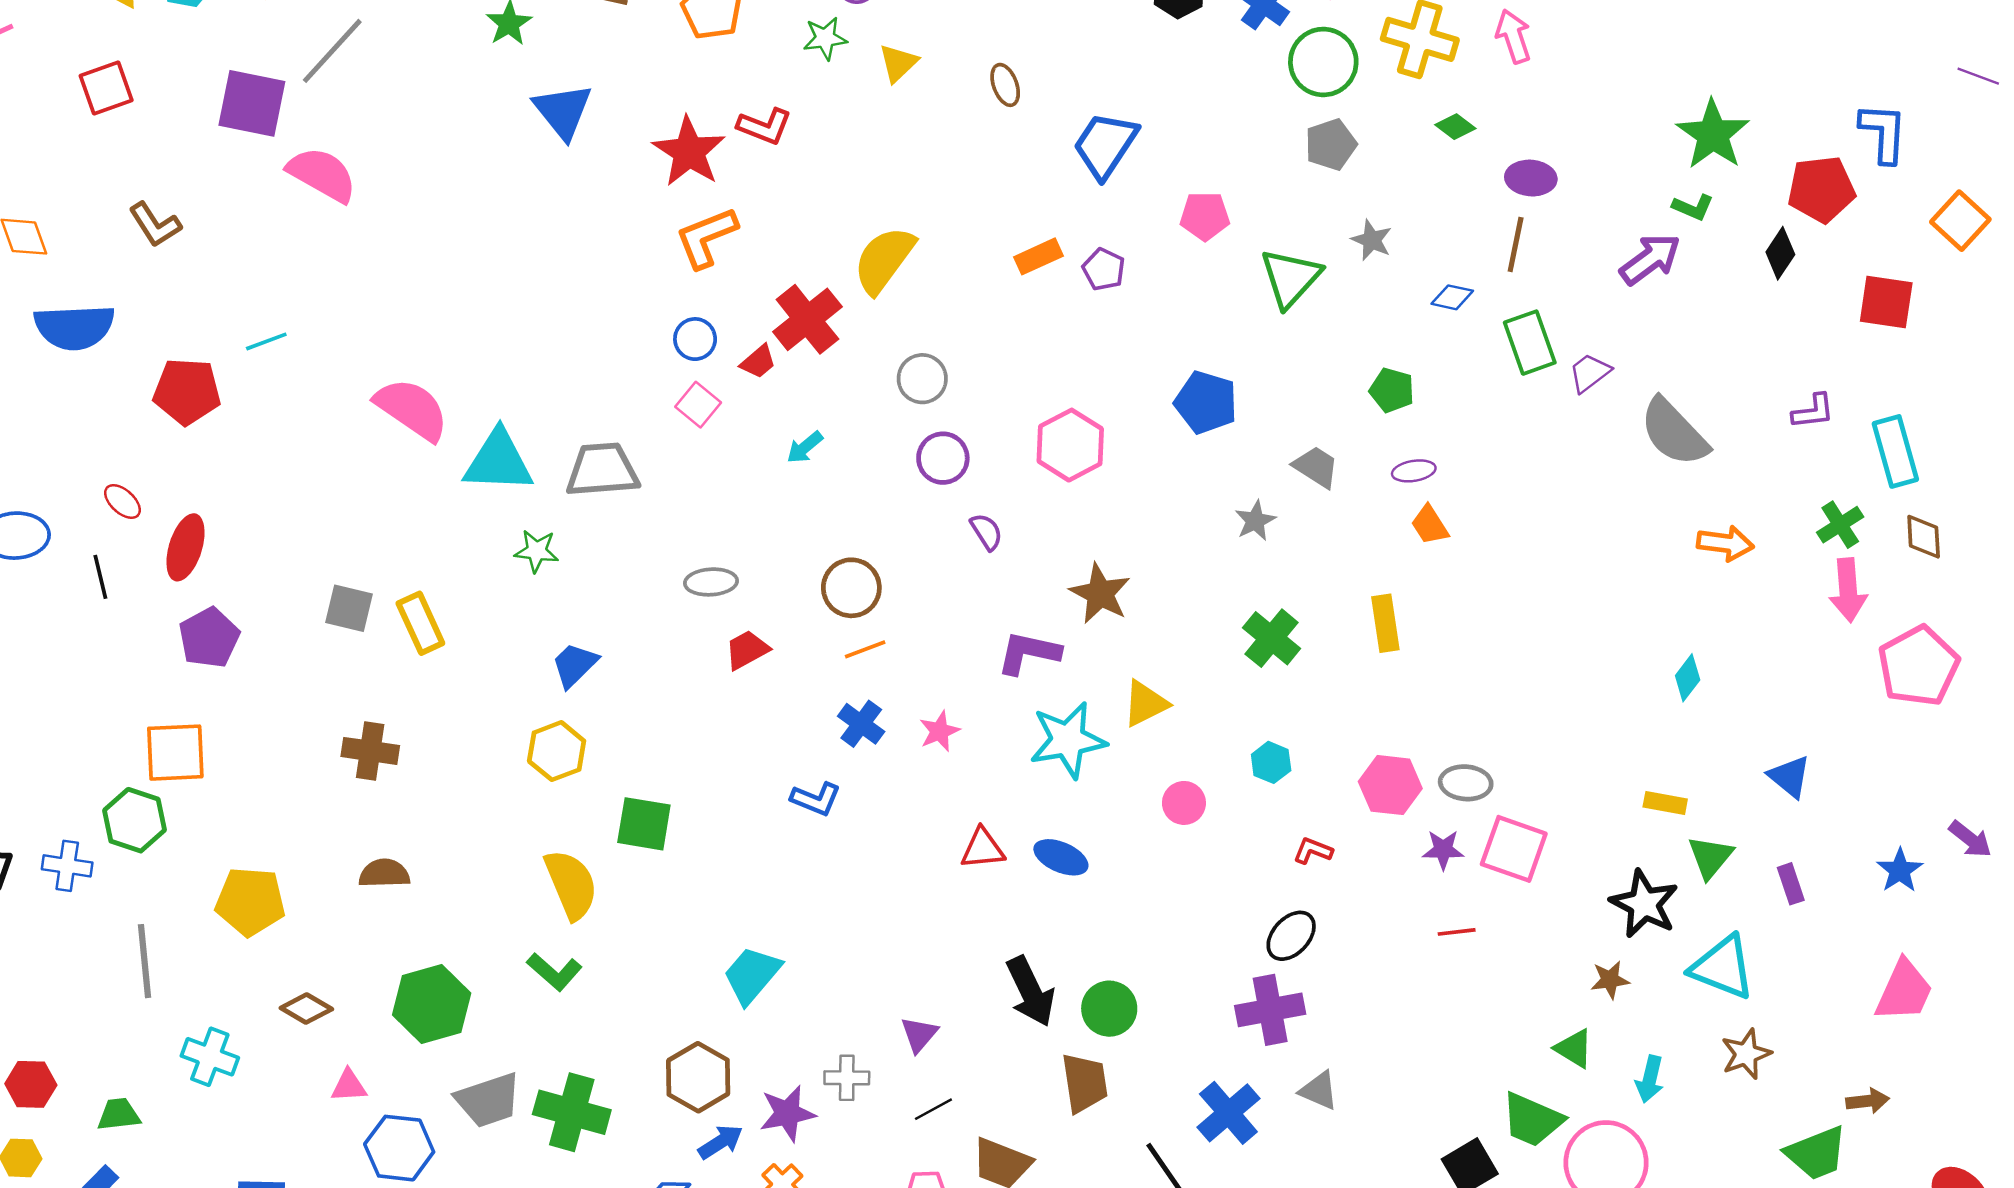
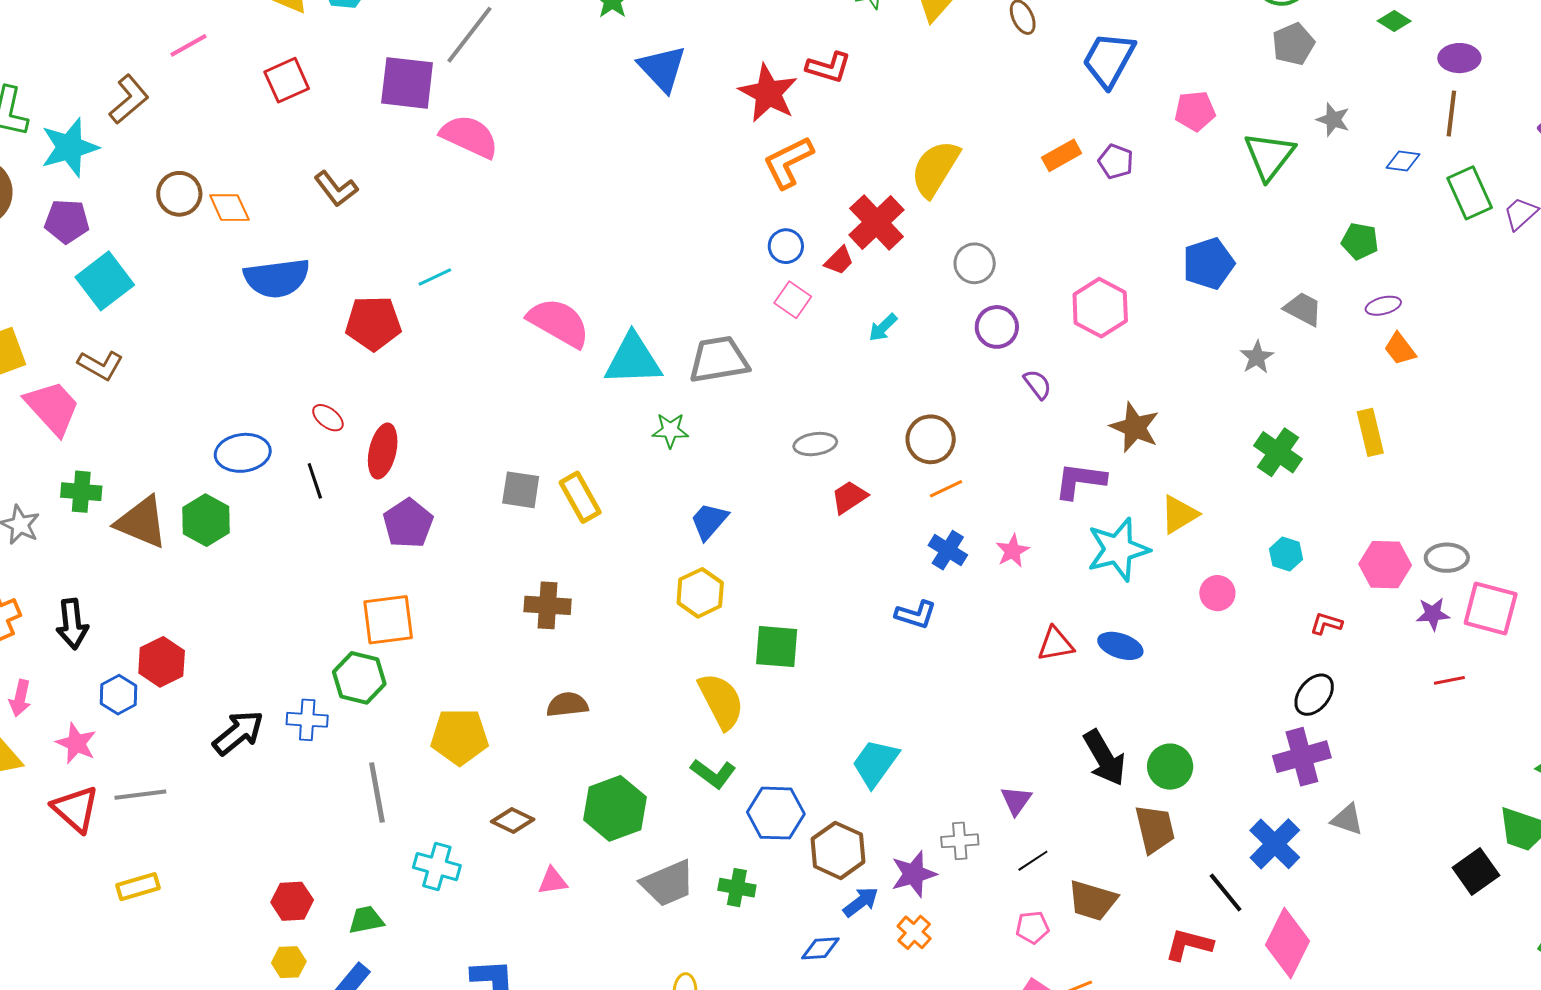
blue pentagon: (1206, 402) -> (1208, 264), turned -30
green cross: (572, 1112) -> (737, 888), size x0.6
blue hexagon: (399, 1148) -> (776, 813), moved

